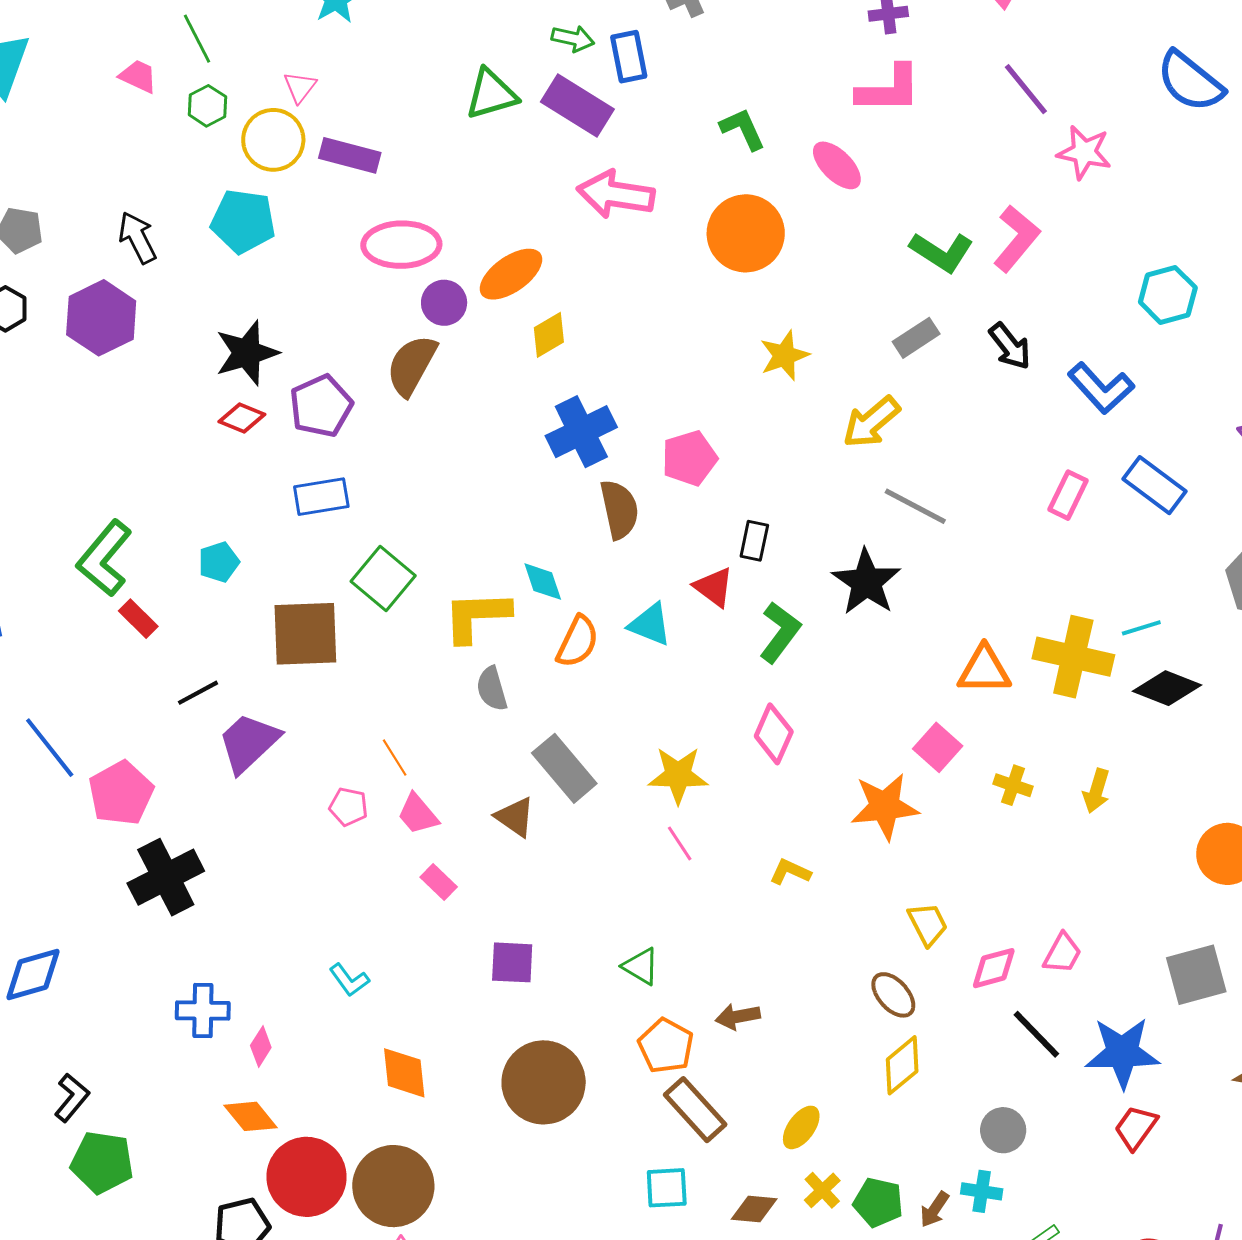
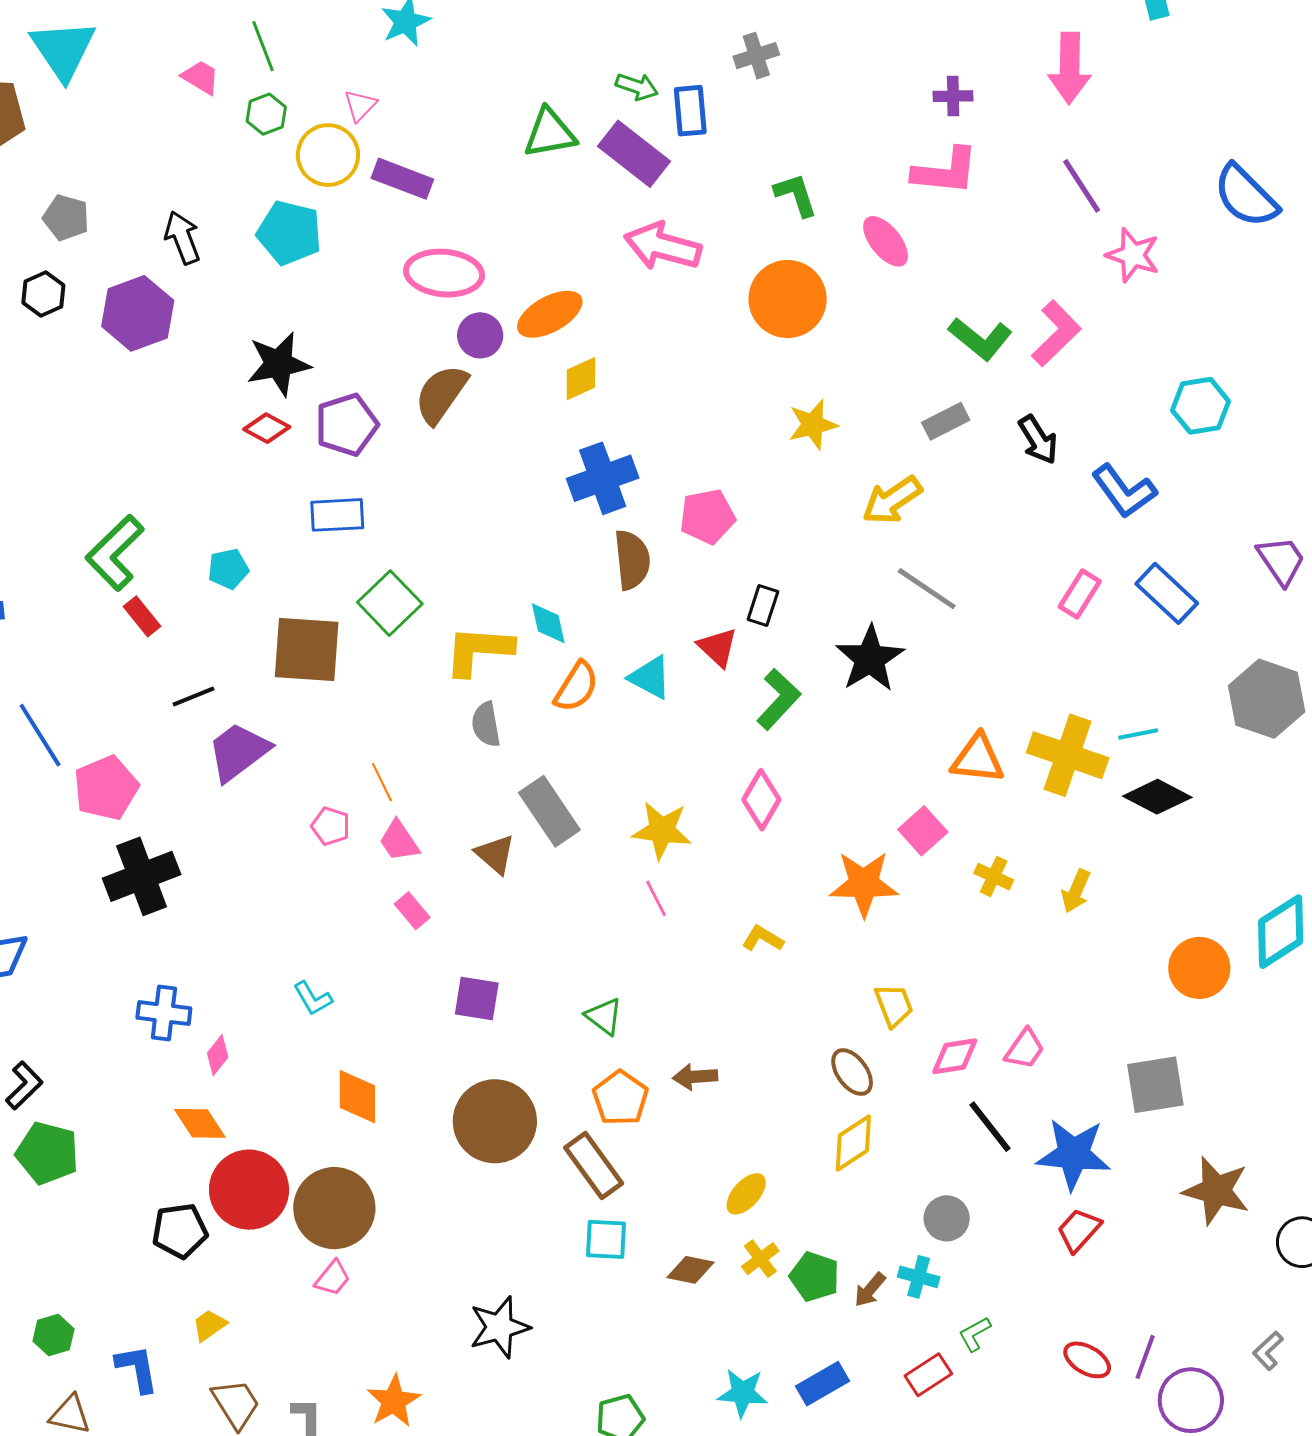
brown rectangle: (695, 1110) -> (594, 1166), moved

